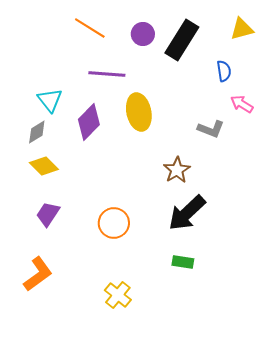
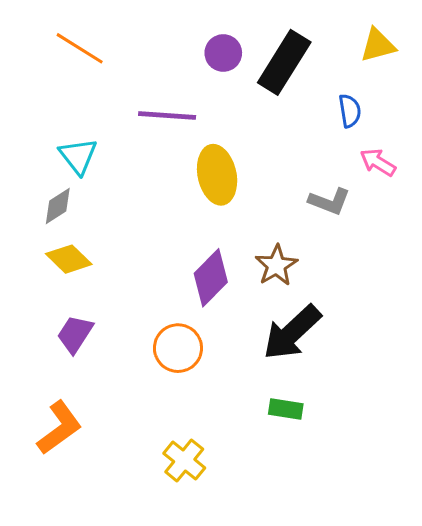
orange line: (90, 28) -> (80, 48), moved
purple diamond: (89, 122) -> (211, 278), moved

